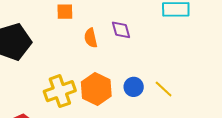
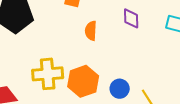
purple diamond: (121, 30) -> (131, 18), moved

